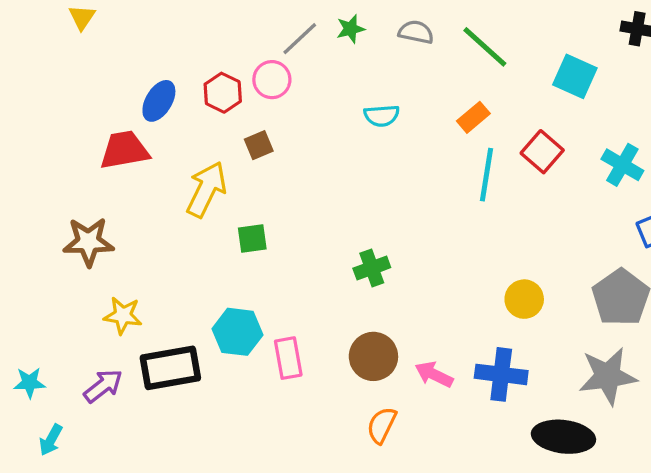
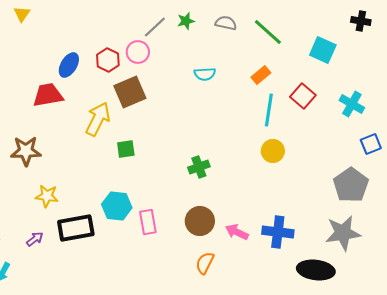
brown square: (259, 145) -> (130, 92), size x1.8
yellow circle: (524, 299) -> (273, 151), moved
purple arrow: (103, 386) -> (35, 239), size x0.7

